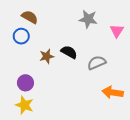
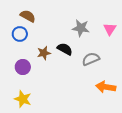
gray star: (88, 19) -> (81, 28), moved
purple circle: (25, 83) -> (23, 67), moved

